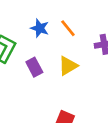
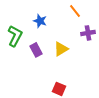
orange line: (68, 28) -> (75, 11), moved

